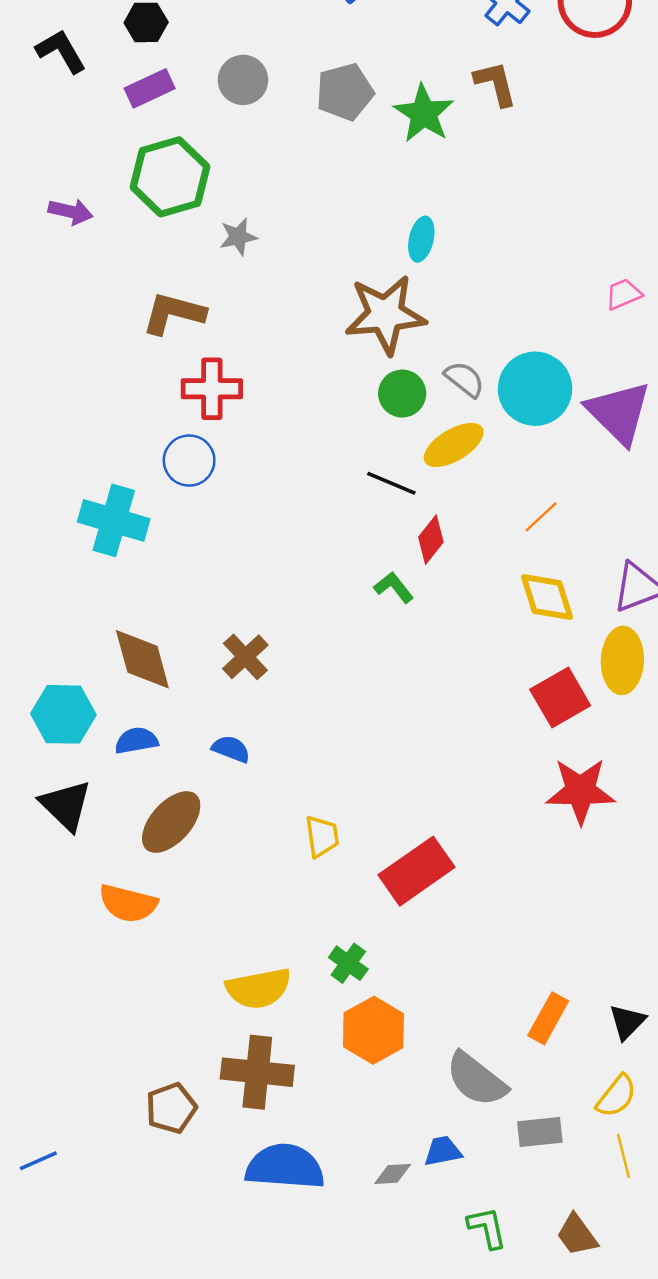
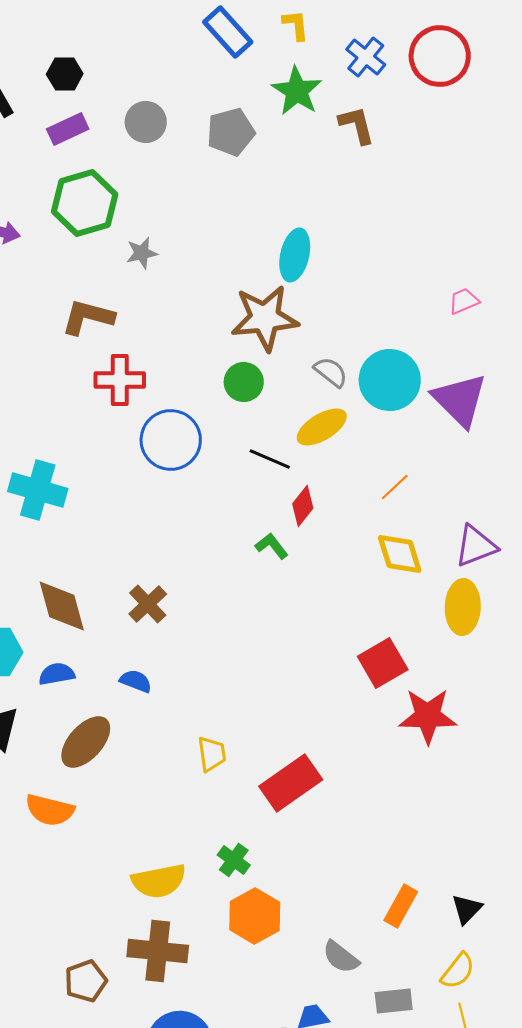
green star: (424, 113) -> (297, 91), moved
cyan ellipse: (421, 239) -> (295, 255), size x1.4
green circle: (402, 394) -> (244, 382), moved
blue circle: (189, 461) -> (171, 440), moved, size x1.4
red square: (560, 698) -> (383, 663), moved
gray semicircle: (476, 1079) -> (341, 957), size x0.7

